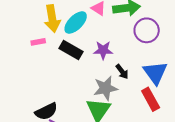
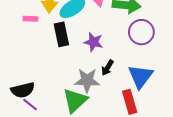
black rectangle: (71, 50) -> (61, 34), turned 35
black arrow: (122, 72) -> (107, 68), turned 56

